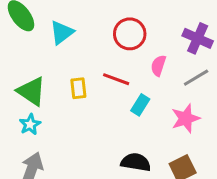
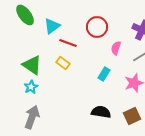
red line: (116, 79) -> (68, 43), moved
yellow rectangle: (78, 88) -> (63, 63), turned -48

